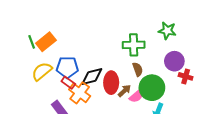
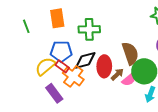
orange rectangle: (46, 42) -> (57, 18), moved, turned -60
green cross: (134, 45) -> (89, 29), moved
brown semicircle: (138, 69) -> (130, 53), size x1.6
yellow semicircle: (42, 71) -> (45, 66), moved

